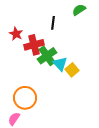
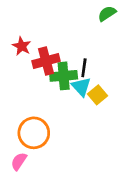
black line: (53, 23) -> (84, 68), moved
green cross: (47, 56) -> (64, 76), turned 30

